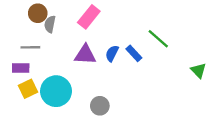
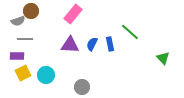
gray semicircle: (50, 24) -> (18, 21), moved, turned -120
blue rectangle: (134, 53) -> (110, 44), turned 32
cyan circle: (56, 91) -> (46, 75), size x0.7

